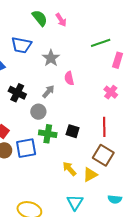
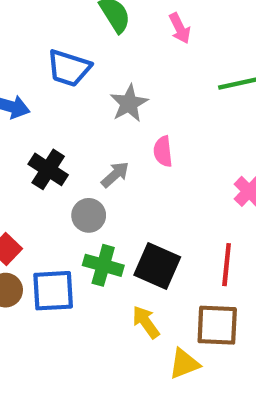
pink arrow: (61, 20) -> (180, 28), moved
black square: (73, 131) -> (157, 266), size x1.5
brown square: (103, 155) -> (217, 325), turned -35
yellow arrow: (69, 169) -> (146, 322), moved

